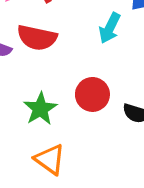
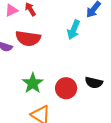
red circle: (92, 94) -> (66, 88), moved

